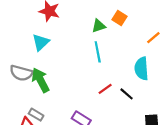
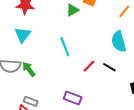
cyan line: (98, 52) -> (65, 47), moved
green arrow: (40, 80) -> (29, 69), size x0.7

